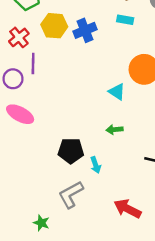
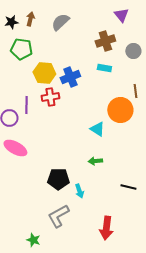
red cross: (19, 37) -> (50, 97), moved, turned 30
red arrow: (128, 209) -> (106, 228), turned -110

